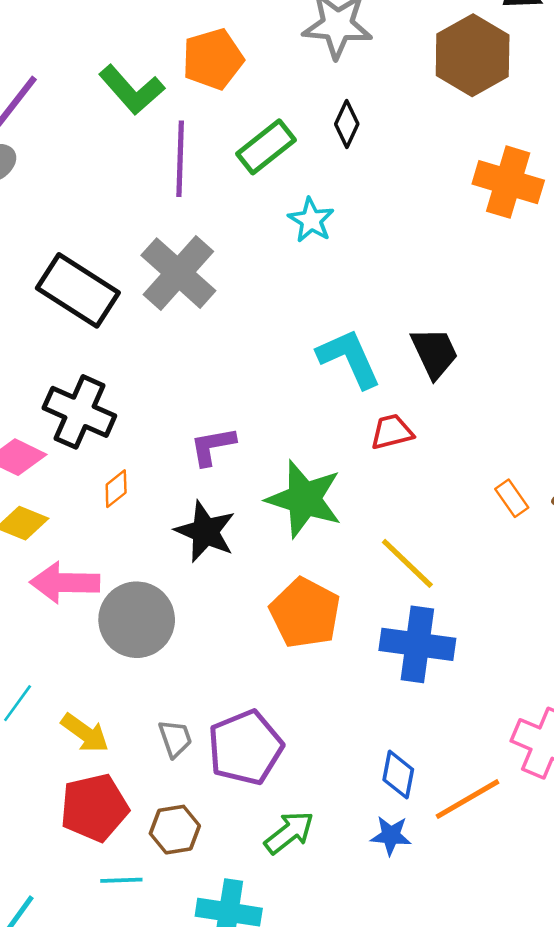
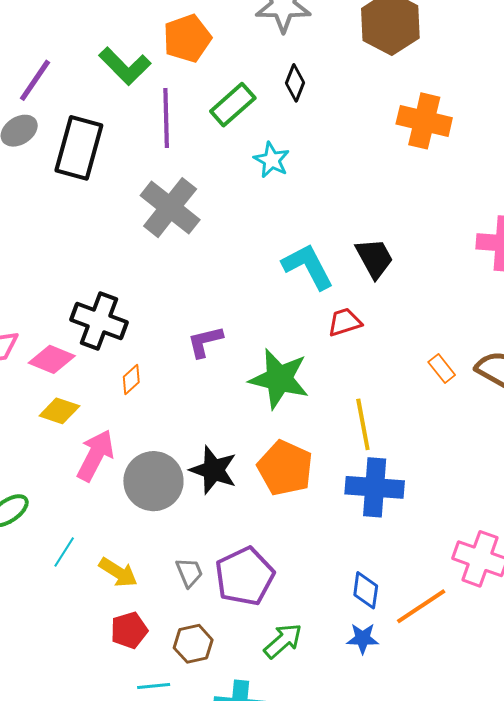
black rectangle: (78, 290) -> (79, 148), moved, turned 76
black star: (205, 532) -> (213, 470), moved
yellow line: (407, 563) -> (363, 424), turned 39
pink arrow: (65, 583) -> (95, 455), turned 120
red pentagon: (94, 808) -> (129, 630), size x0.7

